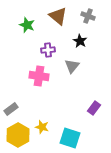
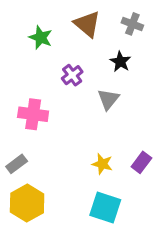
purple cross: (48, 50) -> (72, 75), turned -32
pink cross: (39, 76) -> (33, 114), moved
yellow star: (42, 127) -> (102, 164), moved

